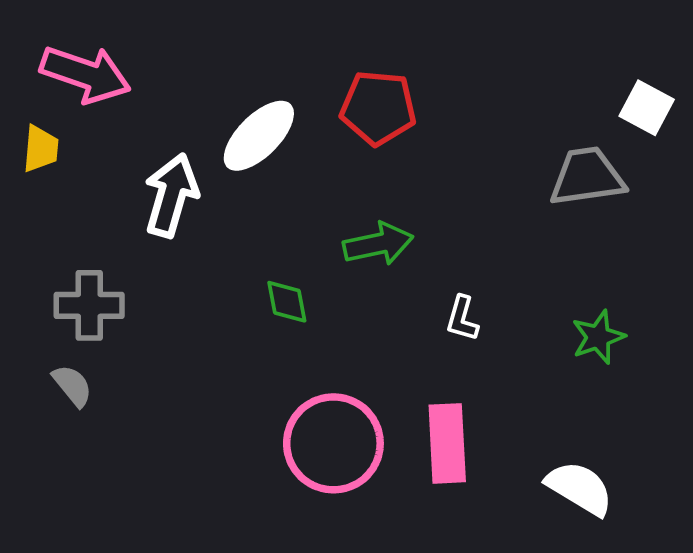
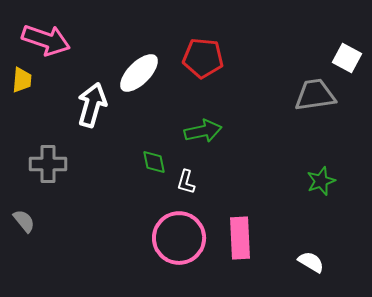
white L-shape: (462, 318) -> (186, 182), moved
gray semicircle: (72, 386) -> (24, 221), moved
white semicircle: (580, 488) -> (311, 262), size x0.7

